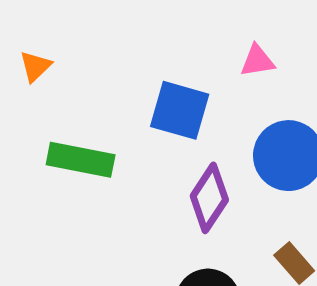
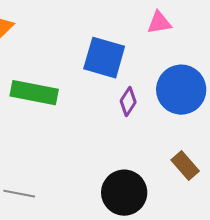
purple diamond: (209, 198) -> (128, 102), moved, size x0.6

